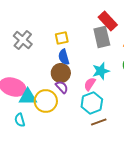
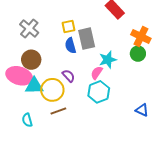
gray rectangle: (102, 37) -> (87, 39), moved
brown circle: (61, 73) -> (31, 60), moved
cyan semicircle: (20, 120) -> (27, 120), moved
brown line: (99, 122) -> (58, 111), moved

